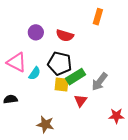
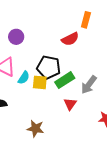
purple circle: (36, 32) -> (16, 37), moved
red semicircle: (65, 36) -> (70, 39), moved, turned -42
yellow square: (62, 84) -> (40, 82), moved

